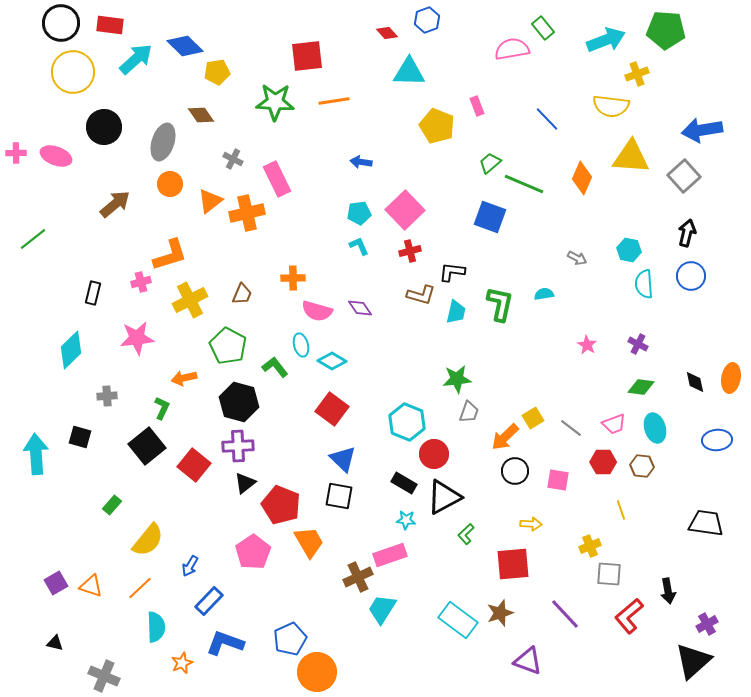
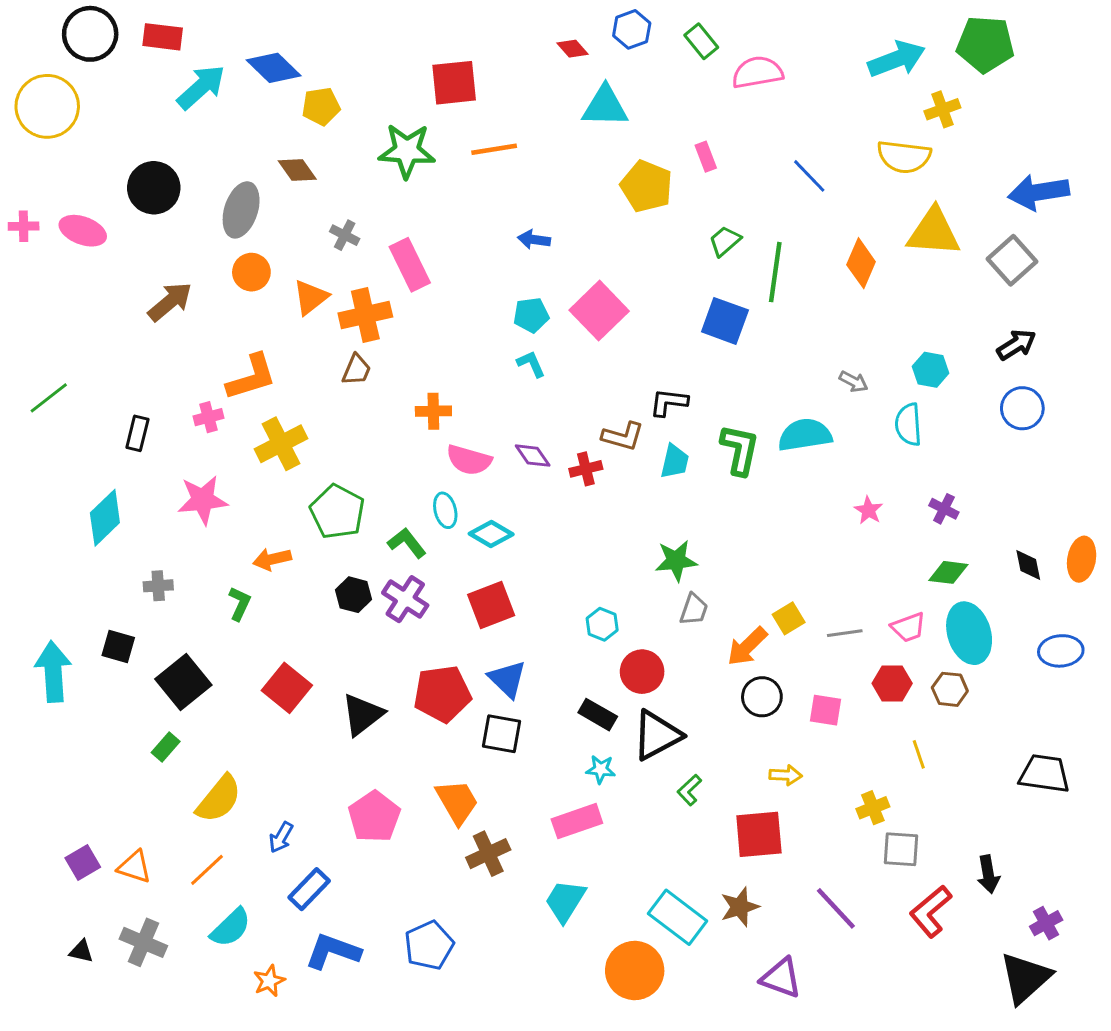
green rectangle: (543, 28) -> (701, 41), moved
yellow circle: (73, 72) -> (47, 106), moved
green line: (524, 184) -> (775, 272), turned 75
black arrow: (687, 233) -> (1016, 345), turned 44
green line: (33, 239) -> (49, 398), moved
red cross: (410, 251) -> (586, 469), moved
cyan semicircle: (644, 284) -> (908, 424), moved
brown trapezoid: (242, 294) -> (356, 370), moved
cyan semicircle: (544, 294) -> (805, 435), size x1.8
black hexagon: (239, 402) -> (354, 595), size x0.6
red square: (332, 409) -> (491, 605), turned 32
cyan hexagon: (407, 422) -> (602, 624), size x0.6
gray line: (571, 428) -> (845, 633), turned -45
cyan ellipse: (655, 428) -> (969, 633), size x1.4
black square: (147, 446) -> (183, 682), moved
purple cross: (238, 446) -> (405, 599), moved, turned 36
black triangle: (245, 483) -> (362, 715), size x1.4
red pentagon: (281, 505) -> (442, 694), moved, turned -30
brown cross: (358, 577) -> (488, 854), moved
cyan semicircle: (156, 627) -> (231, 928), turned 48
orange circle: (317, 672) -> (635, 971), moved
gray cross: (104, 676) -> (143, 942), moved

